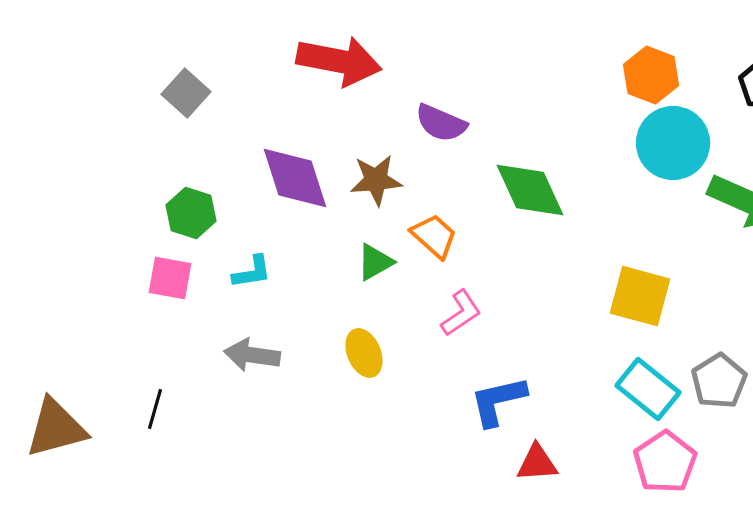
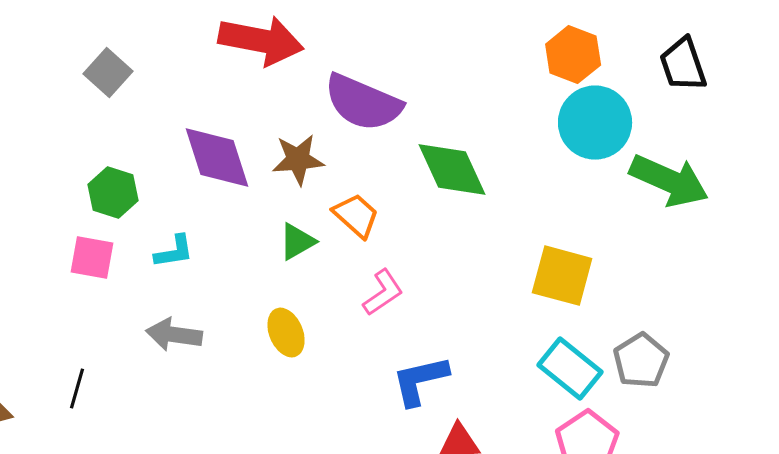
purple semicircle: (441, 123) -> (363, 103), size x1.5

